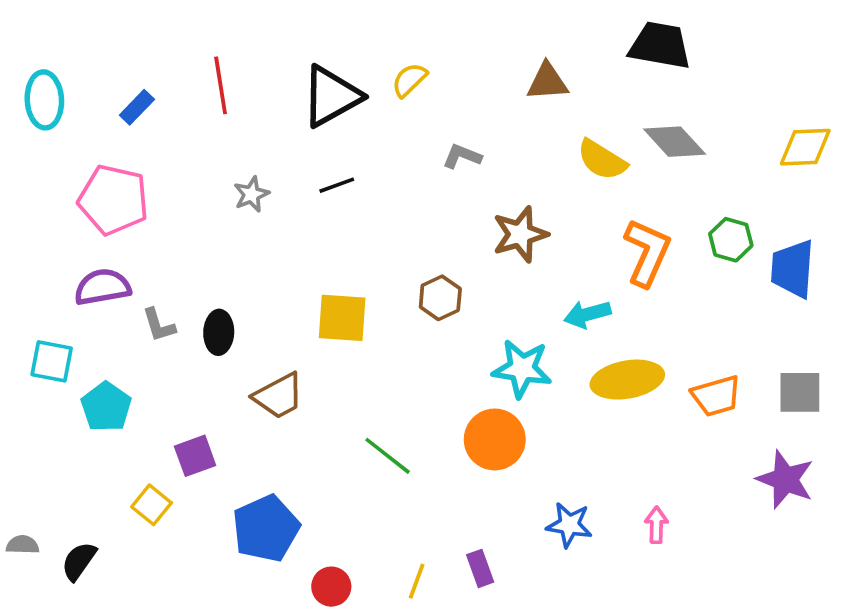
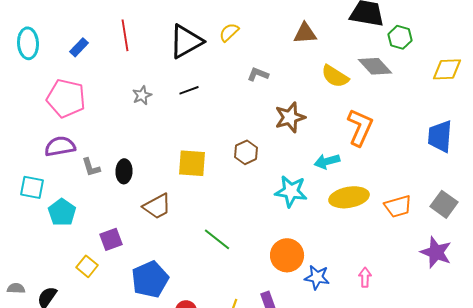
green hexagon: (731, 240) -> (400, 37), moved
gray square: (800, 392) -> (444, 204), turned 36
orange circle: (495, 439) -> (287, 255), moved

